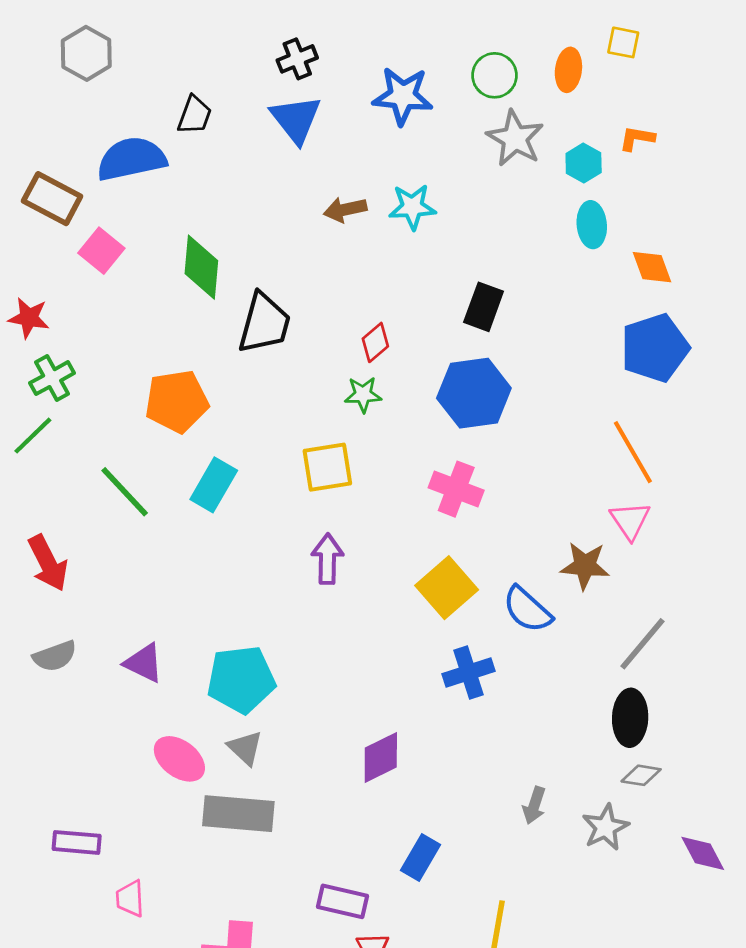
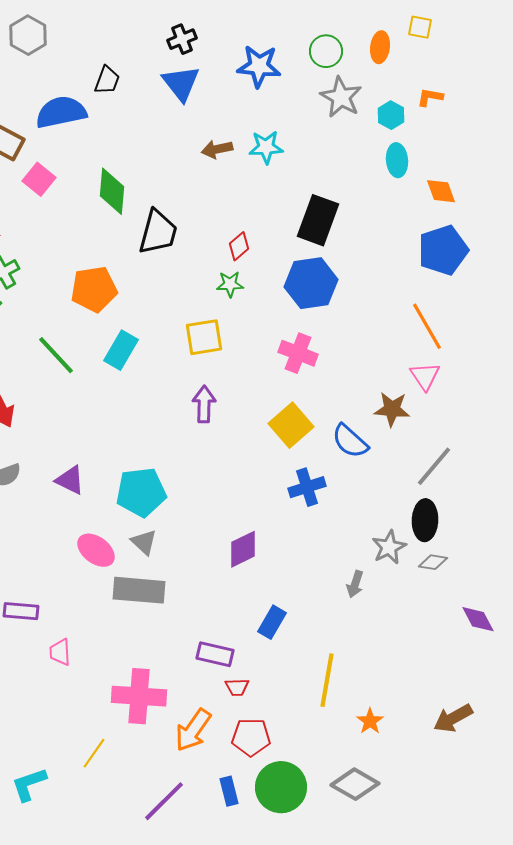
black rectangle: (484, 307) -> (318, 220), size x1.4
gray star: (605, 827) -> (389, 547), moved

